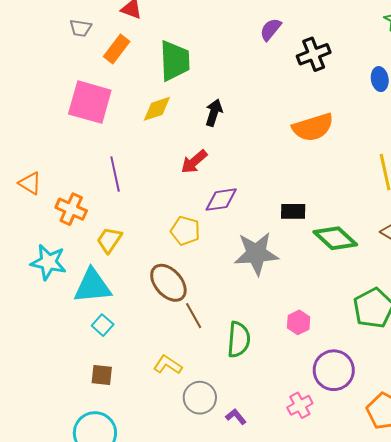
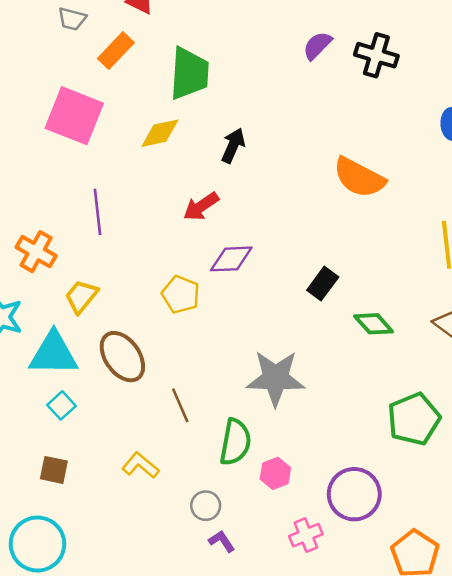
black cross: (314, 54) -> (376, 55), moved, turned 32
orange semicircle: (313, 127) -> (359, 178), turned 39
black rectangle: (293, 211) -> (323, 284), turned -60
green diamond: (335, 238) -> (374, 324), size x0.7
gray star: (256, 253) -> (276, 378), moved
brown ellipse: (168, 283) -> (122, 357), moved
pink hexagon: (299, 322) -> (275, 473), moved
gray circle: (200, 398) -> (206, 506), moved, size x0.7

